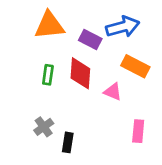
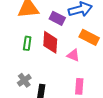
pink rectangle: (138, 131) -> (79, 86), moved

